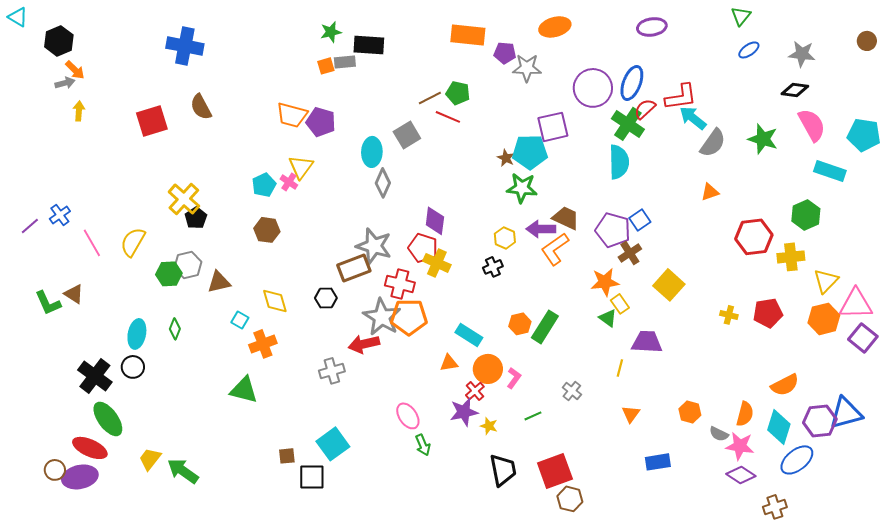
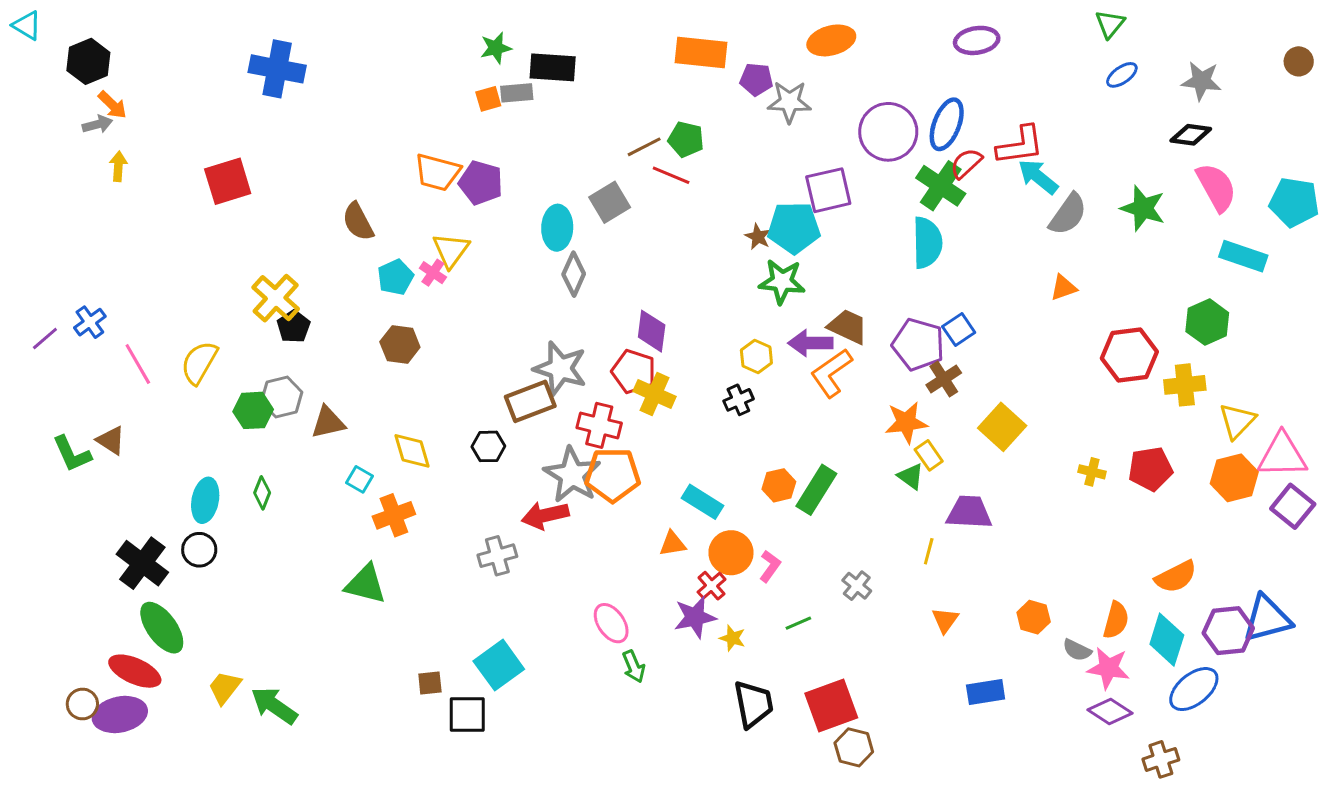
brown semicircle: (201, 107) -> (358, 222), moved

